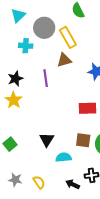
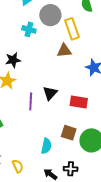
purple line: (46, 78) -> (31, 102), moved
black triangle: (47, 140) -> (50, 93), moved
cyan semicircle: (64, 157) -> (46, 146), turned 98

